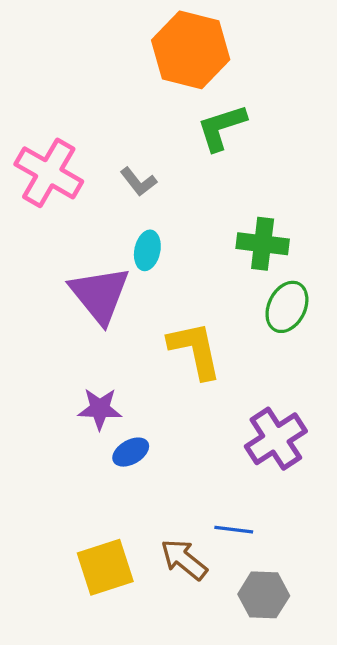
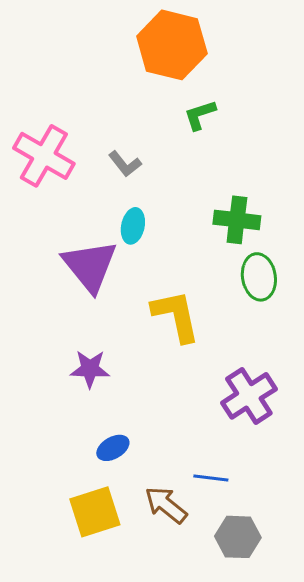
green L-shape: (222, 127) -> (200, 115), size x0.7
green ellipse: (287, 307) -> (259, 277), turned -36
blue ellipse: (131, 452) -> (113, 448), moved

